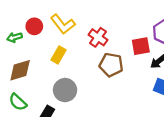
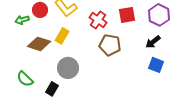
red square: (141, 46) -> (127, 15), moved
brown diamond: (20, 70) -> (39, 44), moved, turned 35

